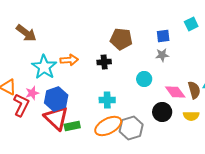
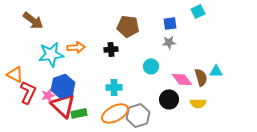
cyan star: (44, 67) -> (51, 54), turned 30
pink star: (32, 93) -> (48, 95), moved

